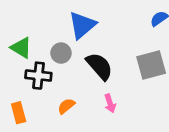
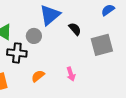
black semicircle: (99, 66) -> (75, 29), moved, size x0.6

